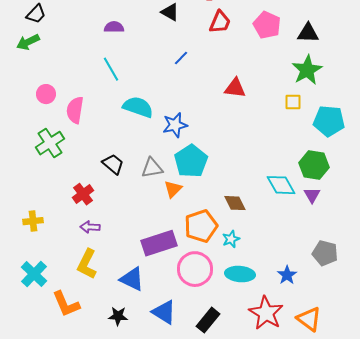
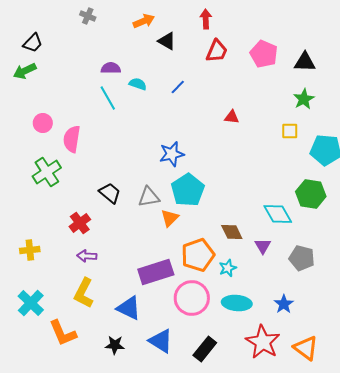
purple semicircle: (114, 27) -> (111, 68), moved
green star: (307, 70) -> (304, 99), size x0.7
red triangle: (235, 88) -> (232, 117), size x0.7
cyan semicircle: (138, 107) -> (138, 84), moved, size x0.6
purple triangle: (312, 195) -> (263, 246), moved
gray pentagon: (325, 253) -> (302, 258), moved

